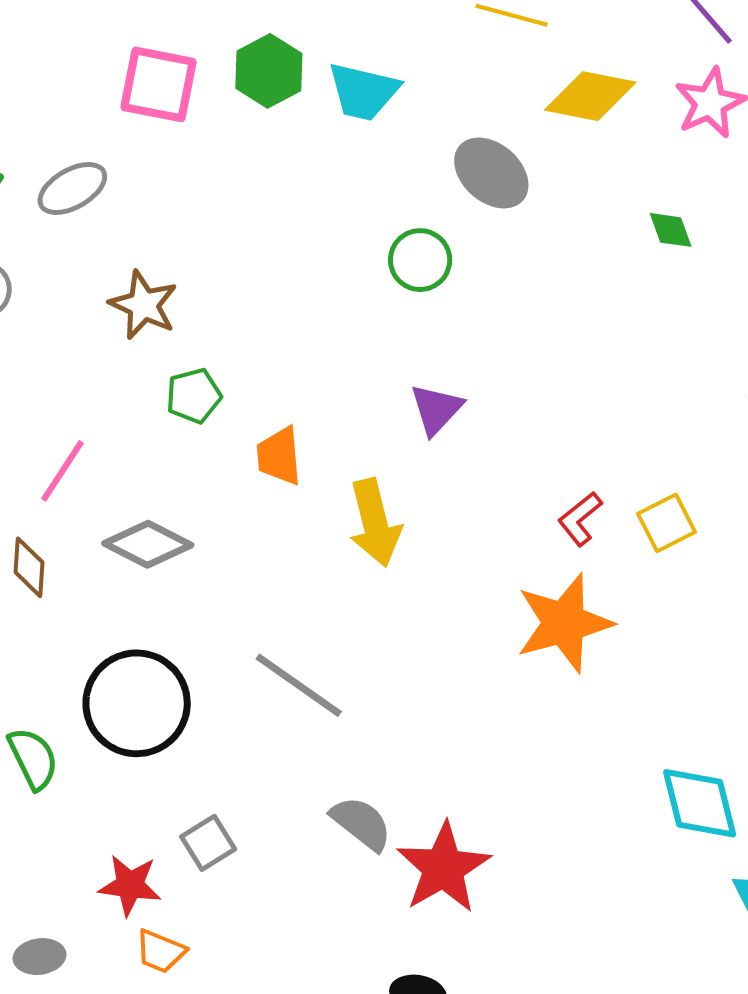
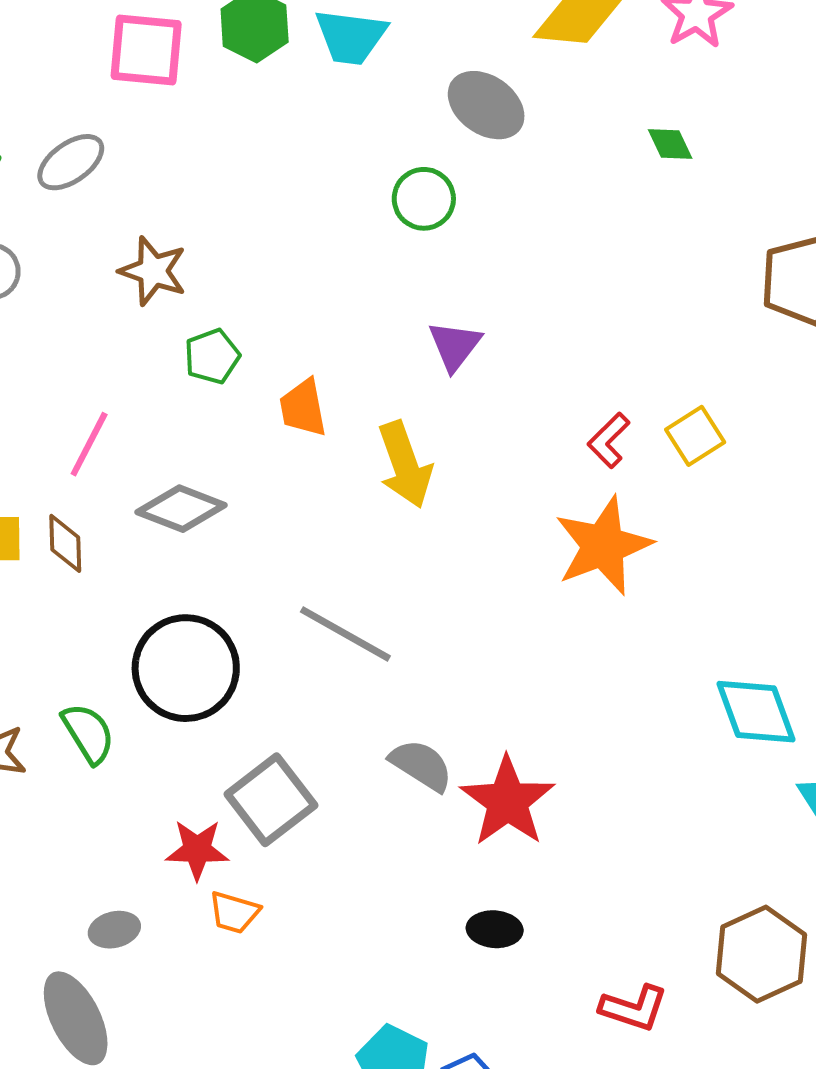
gray square: (208, 843) -> (271, 800), size x1.6

